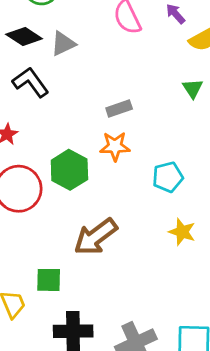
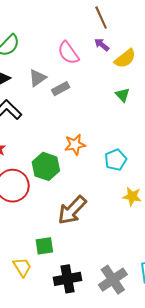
gray triangle: (63, 44) -> (38, 78), moved
gray rectangle: (119, 109) -> (61, 89), moved

